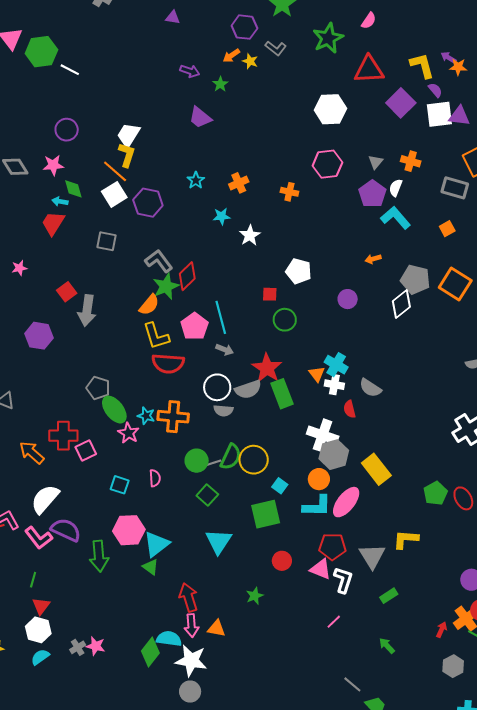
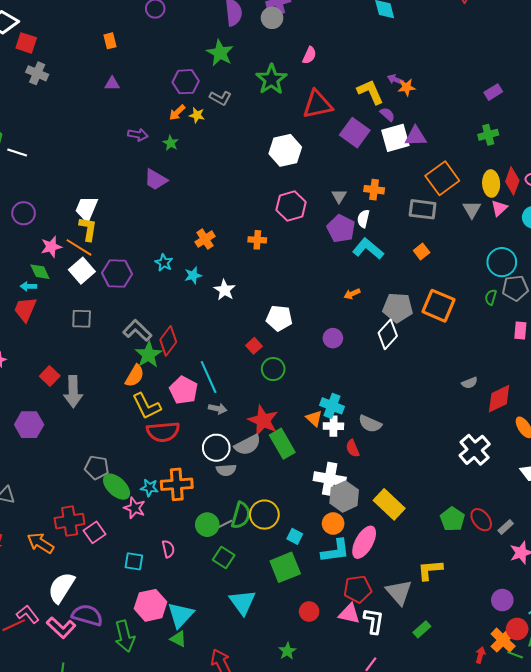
pink star: (53, 165) -> (51, 247), moved
cyan star: (196, 180) -> (164, 263), moved
red square: (270, 294) -> (254, 346), turned -35

